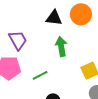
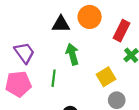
green line: (40, 75) -> (54, 78), moved, turned -49

